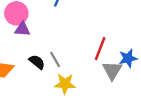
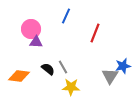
red line: (100, 49) -> (95, 33), moved

